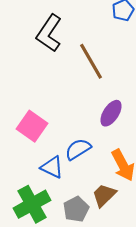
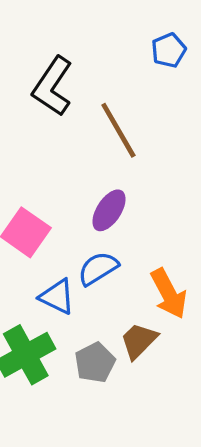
purple ellipse: (111, 113) -> (109, 210), moved

